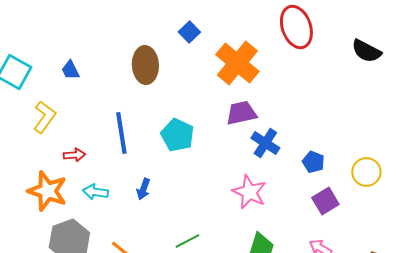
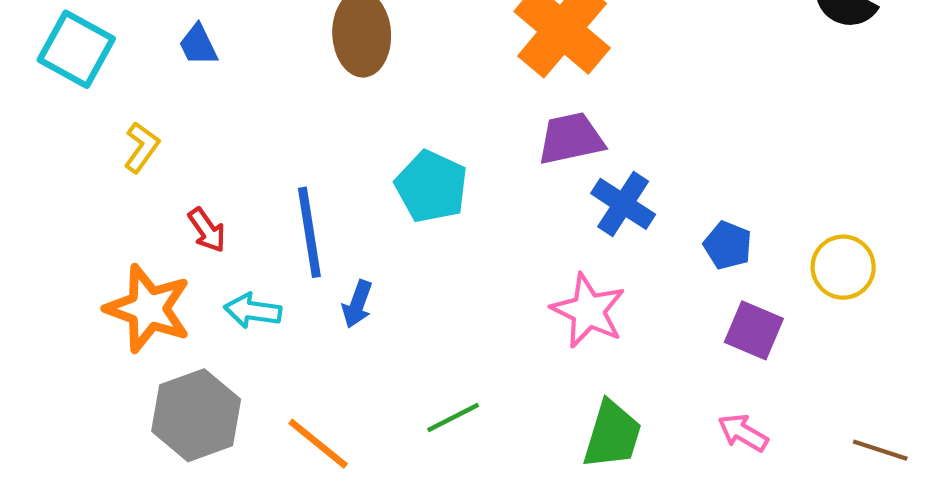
yellow L-shape: (44, 117) -> (142, 147), size x0.7
blue line: (121, 133) -> (309, 232), moved
red arrow: (74, 155) -> (207, 230), turned 60
purple square: (325, 201) -> (754, 330), turned -36

